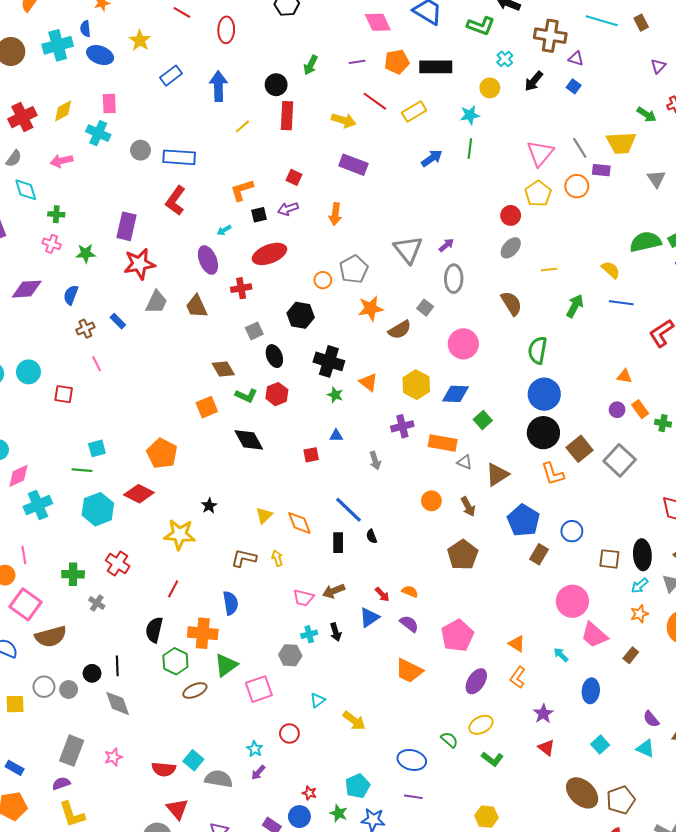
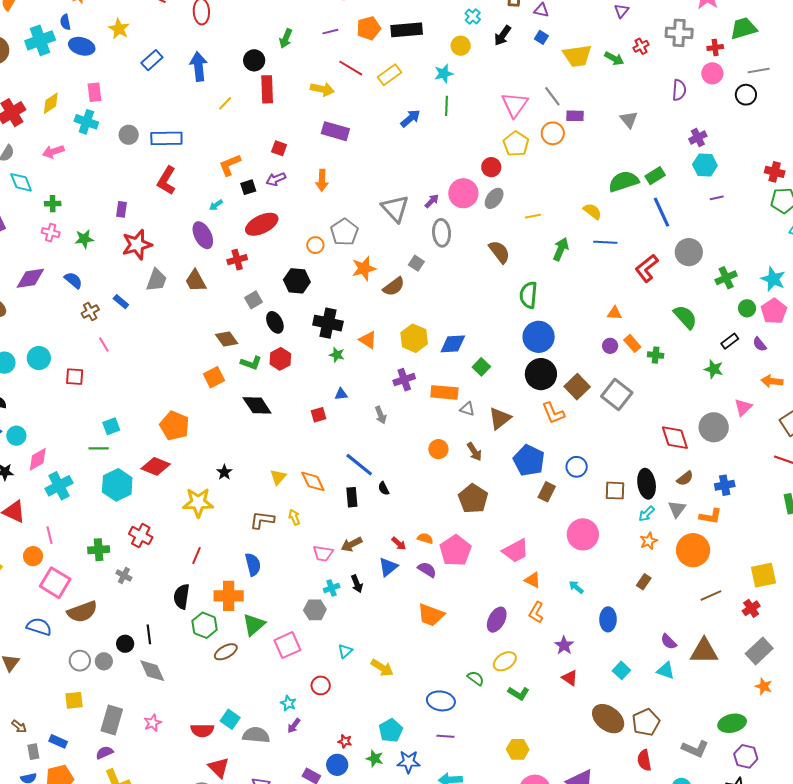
yellow trapezoid: (621, 143) -> (577, 56), moved
purple rectangle: (126, 226) -> (121, 209), size x0.6
blue semicircle: (71, 295) -> (73, 280), turned 114
pink circle: (463, 344) -> (463, 193), moved
pink pentagon: (457, 635) -> (455, 551), moved
pink trapezoid: (594, 635) -> (516, 551), moved, turned -64
yellow square: (15, 704) -> (74, 700), moved

